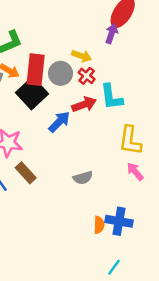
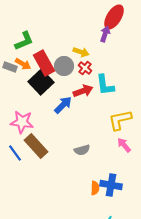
red rectangle: (36, 70) -> (44, 63), turned -35
yellow L-shape: (130, 140) -> (120, 120), turned 70
brown rectangle: (26, 173) -> (36, 146), size x1.4

